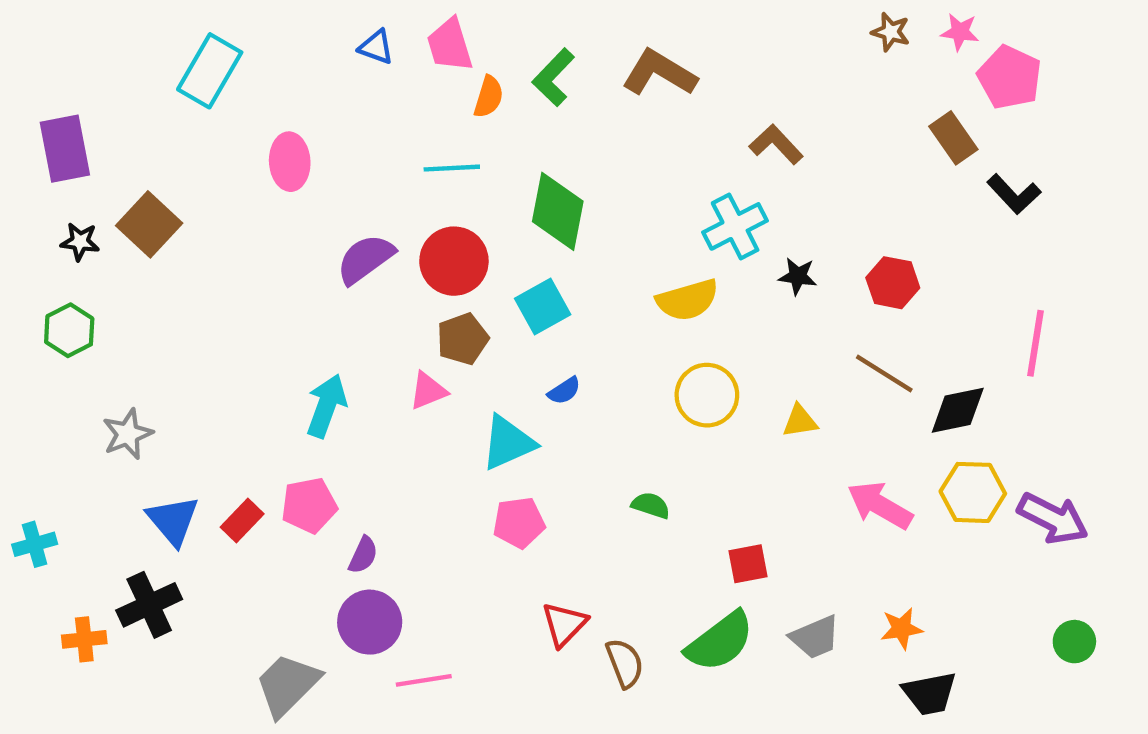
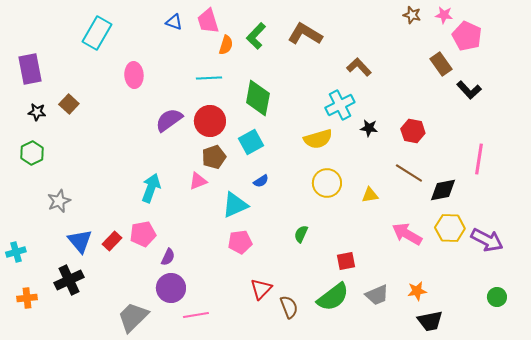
brown square: (149, 224) -> (69, 104), size x0.7
green semicircle: (651, 505) -> (301, 234), turned -84
orange cross: (84, 639) -> (27, 298), moved

